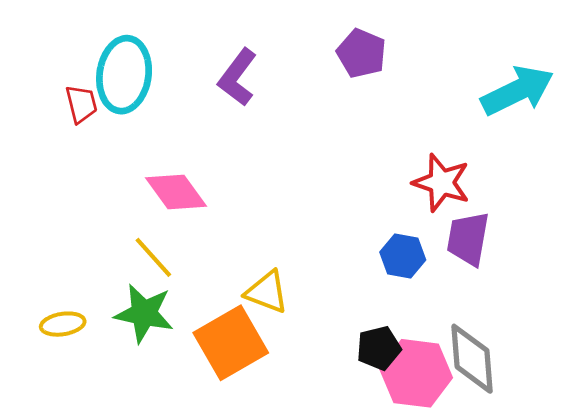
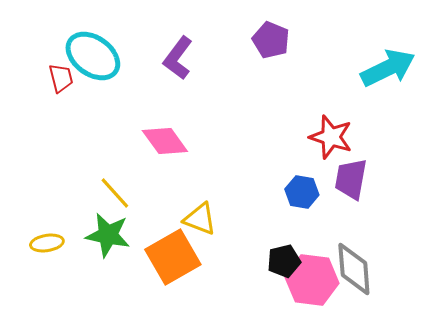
cyan ellipse: (124, 75) -> (93, 56), turned -62
pink diamond: (176, 192) -> (165, 141), moved

